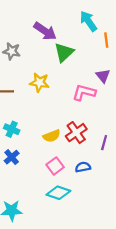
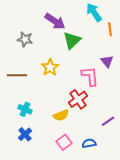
yellow star: (39, 82) -> (50, 67), turned 30
pink L-shape: (84, 92) -> (90, 76), turned 70
red cross: (76, 133) -> (78, 99), moved
purple line: (104, 143) -> (108, 121), turned 40

